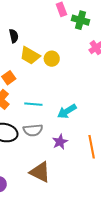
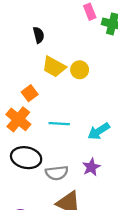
black semicircle: (14, 36) -> (39, 35), moved
gray semicircle: (33, 130) -> (57, 173), moved

